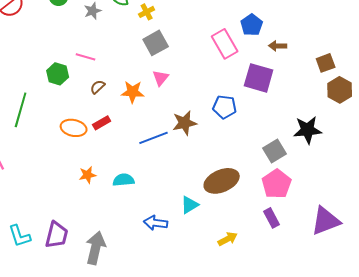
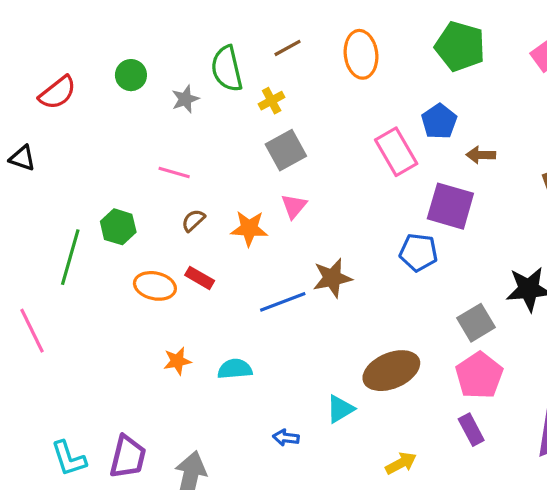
green hexagon: (58, 74) -> (118, 227), moved
blue pentagon: (225, 107) -> (418, 252), moved
red rectangle: (102, 123) -> (200, 278), turned 60
blue arrow: (156, 223) -> (286, 438), size x0.7

